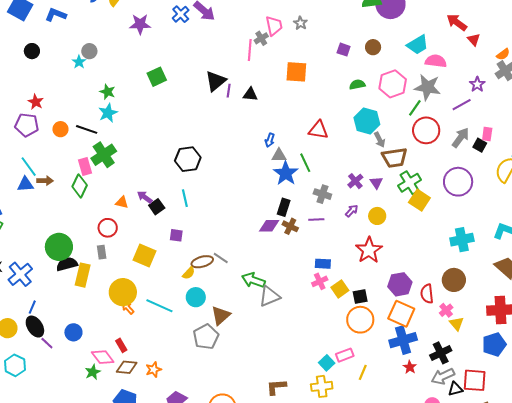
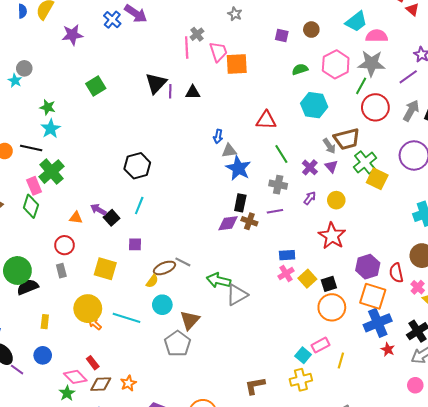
pink trapezoid: (274, 26) -> (218, 52), moved
gray arrow: (380, 140) -> (329, 146), moved
green line: (305, 163) -> (281, 154), moved
cyan line: (185, 198) -> (139, 206), turned 42
yellow rectangle: (83, 275) -> (45, 322), moved, size x0.6

